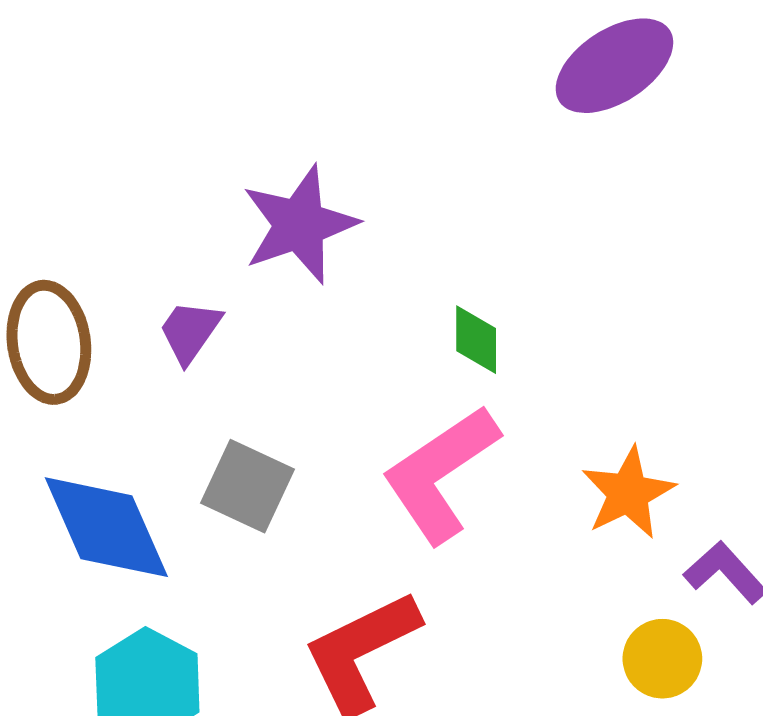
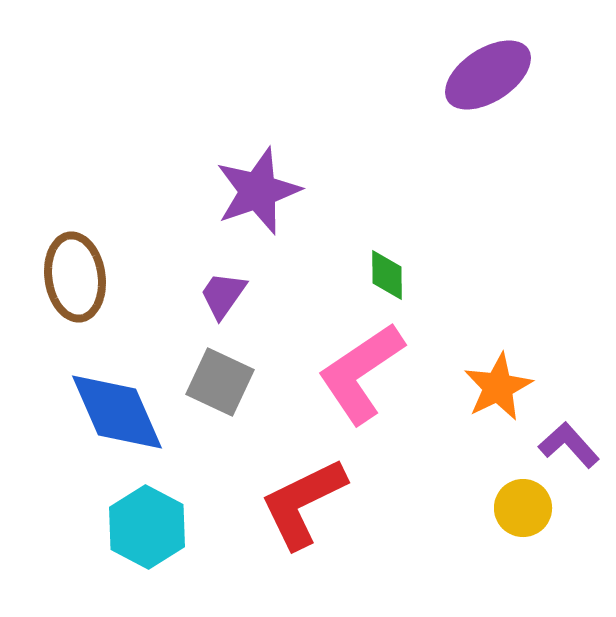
purple trapezoid: (190, 331) -> (223, 295), moved

